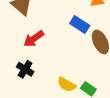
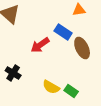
red arrow: (34, 39) -> (40, 45), moved

